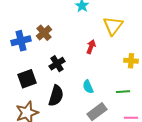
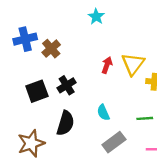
yellow triangle: (113, 26) -> (133, 64), moved
blue cross: (21, 41) -> (25, 39), moved
black square: (27, 79) -> (37, 91), moved

